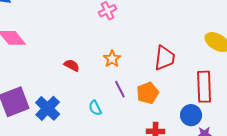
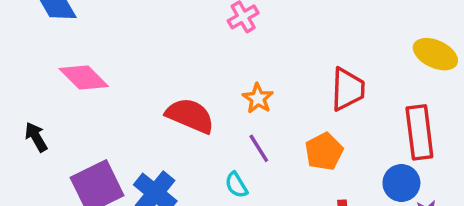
red semicircle: (72, 65) -> (190, 116), size x1.8
purple line: (120, 89) -> (259, 148), moved

